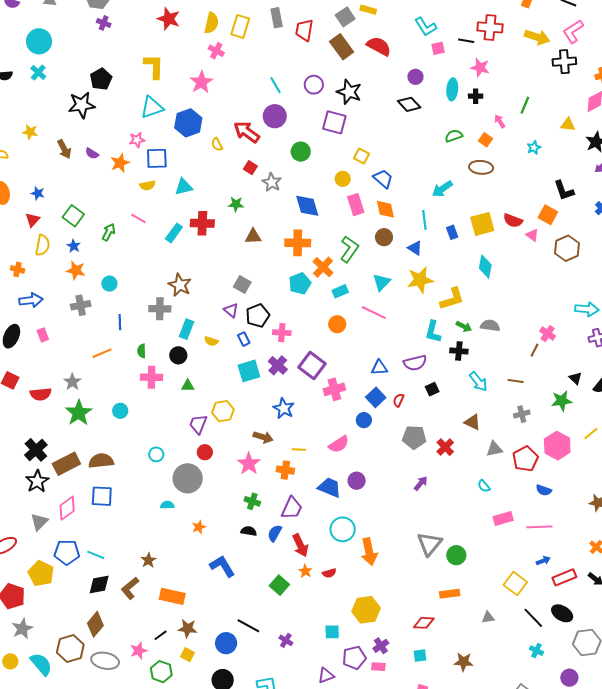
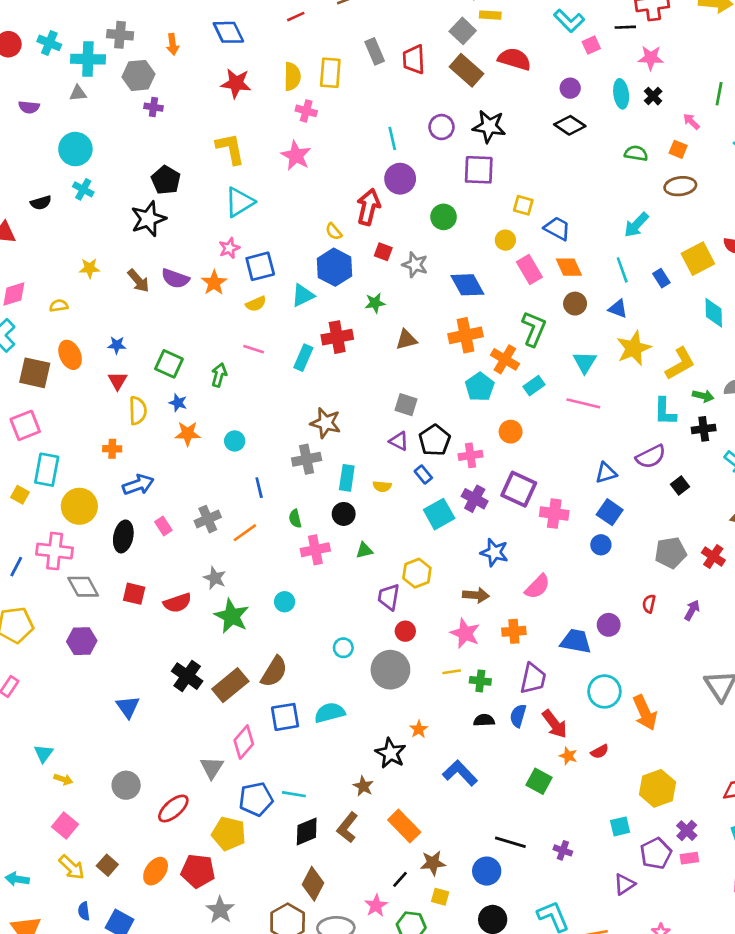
cyan line: (275, 85) -> (392, 138), turned 30
black cross: (476, 96) -> (653, 96), turned -32
blue hexagon: (188, 123) -> (334, 267), moved
red arrow: (247, 132) -> (368, 207), turned 80
green semicircle: (454, 136) -> (636, 153), turned 42
purple semicircle: (92, 154) -> (175, 278), size x1.5
gray cross: (81, 305) -> (208, 519), moved
orange circle: (337, 324) -> (511, 432), moved
pink cross: (334, 389) -> (554, 514), turned 35
red semicircle: (399, 400) -> (649, 604), moved
pink semicircle: (339, 444) -> (537, 587), moved
yellow line: (299, 450) -> (452, 672), moved
brown semicircle: (101, 461) -> (274, 672), turned 140
black star: (37, 481) -> (391, 753), moved
cyan semicircle: (167, 505) -> (330, 713), moved, size x1.6
orange rectangle: (172, 596) -> (404, 826), turned 45

